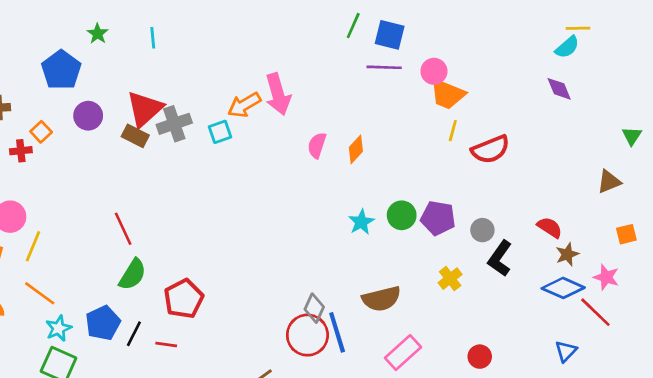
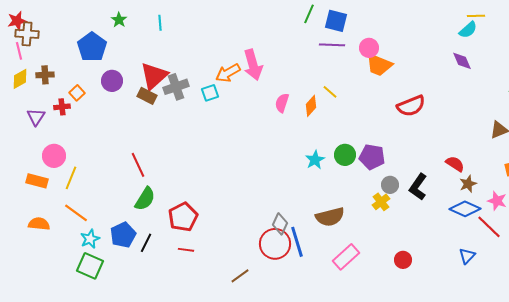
yellow line: (453, 131) -> (330, 92), moved, turned -63
gray circle: (482, 230) -> (390, 185), moved
red line: (166, 344) -> (186, 250), moved

